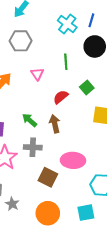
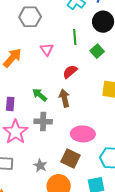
green square: (87, 87) -> (97, 51), moved
brown square: (48, 177) -> (70, 158), moved
gray star: (12, 204) -> (40, 165), moved

